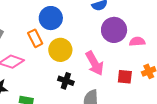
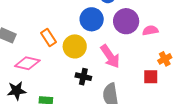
blue circle: (51, 18) -> (92, 19), moved
red square: (125, 77) -> (151, 77), moved

